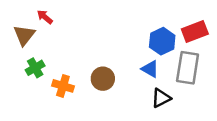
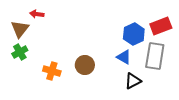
red arrow: (45, 17) -> (37, 14), turned -32
green cross: (35, 68) -> (20, 52), moved

